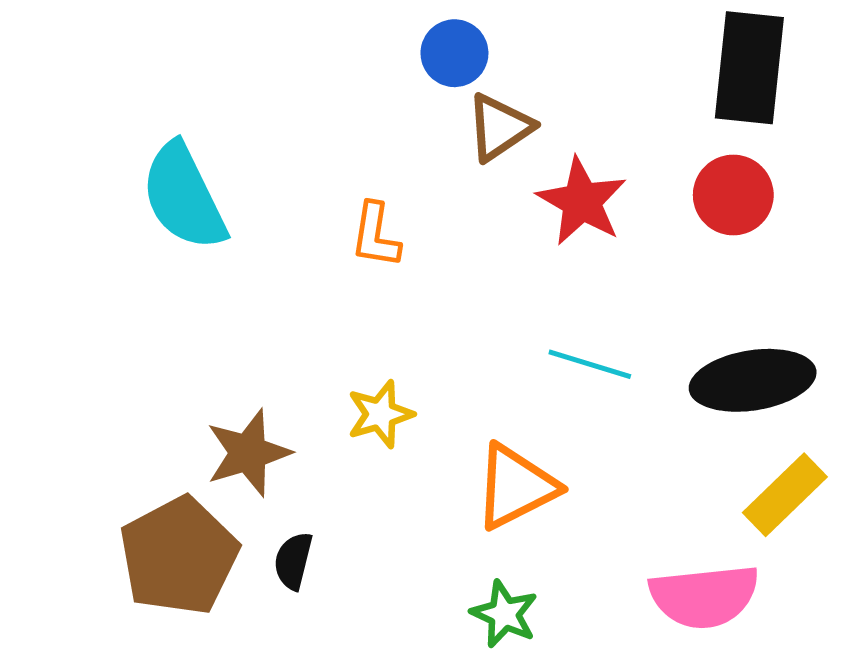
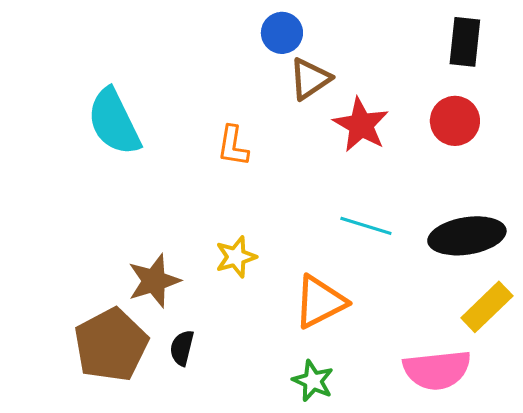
black rectangle: (749, 68) -> (465, 42), size x0.7

